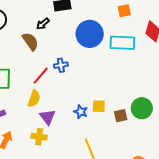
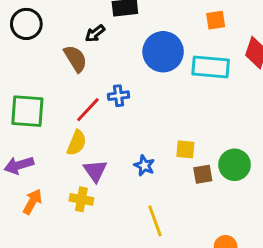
yellow square: (99, 106) -> (185, 149), moved

